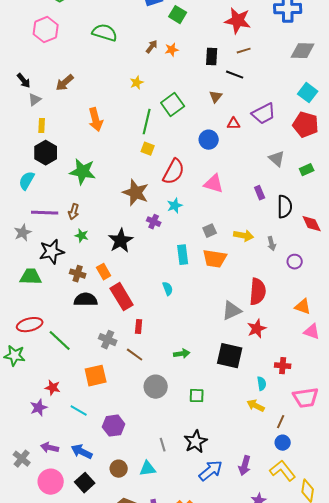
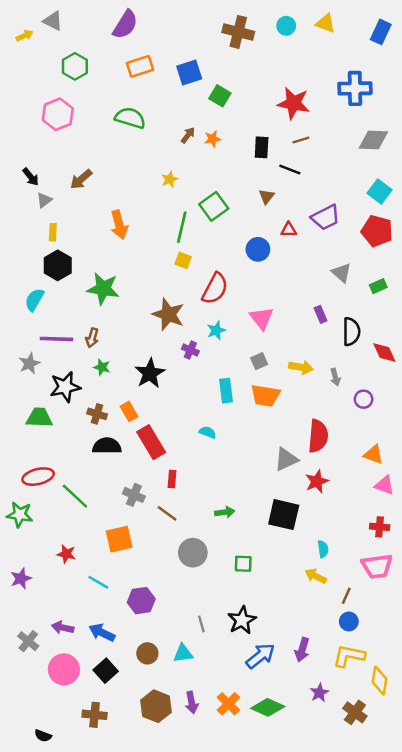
pink triangle: (214, 184) -> (262, 318), moved, turned 35
cyan semicircle: (168, 289) -> (208, 432), turned -48
red cross: (283, 366) -> (380, 527), moved
purple star: (39, 408) -> (21, 578), moved
yellow L-shape: (283, 471) -> (349, 656), turned -40

